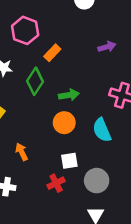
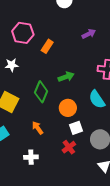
green diamond: (35, 81) -> (41, 92), moved
orange circle: (64, 123) -> (68, 108), moved

